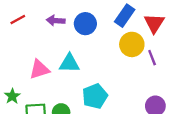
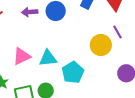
yellow circle: (132, 44) -> (101, 45), moved
cyan triangle: (69, 63) -> (48, 58), moved

